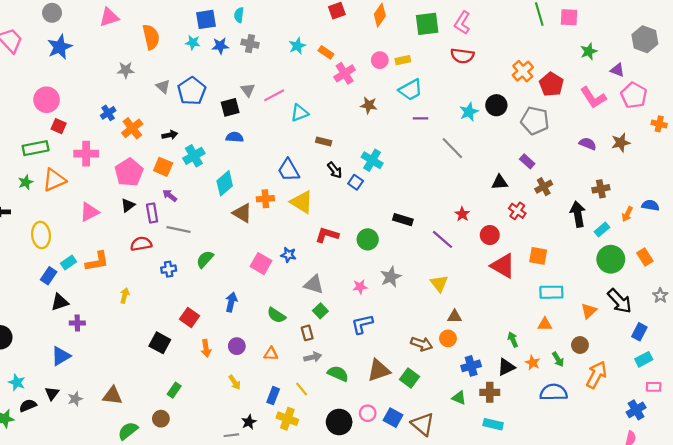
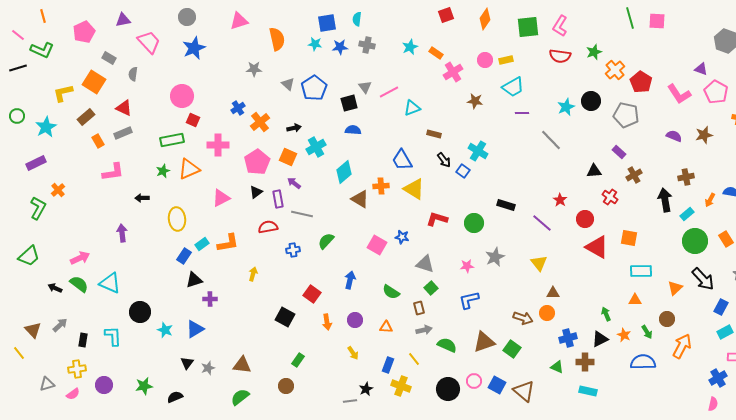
green star: (589, 51) -> (594, 52), moved
cyan star: (17, 382) -> (165, 330), moved
black semicircle: (28, 406) -> (175, 397), moved
green semicircle: (128, 431) -> (240, 397), moved

